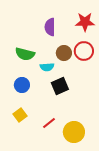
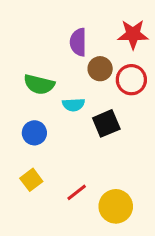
brown circle: (64, 53) -> (100, 69), moved
black square: (60, 86) -> (106, 123), moved

